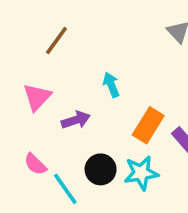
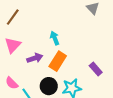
brown line: (56, 41) -> (13, 17), moved
orange rectangle: (148, 125) -> (58, 61), moved

